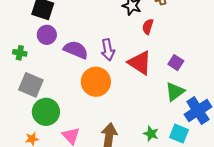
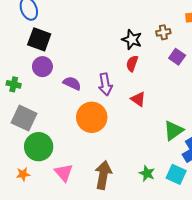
red semicircle: (148, 27) -> (132, 64), moved
purple semicircle: (76, 50) -> (72, 83), size x0.7
red triangle: (140, 63) -> (138, 99), size x0.6
purple square: (176, 63) -> (177, 57), moved

